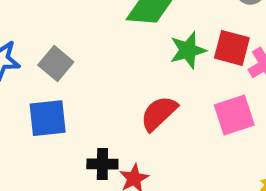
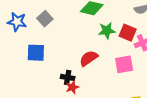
gray square: (56, 63) -> (45, 19), moved
black cross: (102, 164) -> (68, 77), moved

